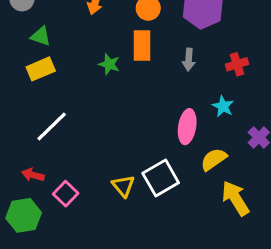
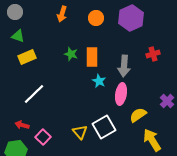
green triangle: (41, 36) -> (18, 36), moved
orange rectangle: (142, 46) -> (92, 57), moved
gray arrow: (189, 60) -> (124, 66), moved, size x1.5
cyan star: (223, 106) -> (99, 81), moved

